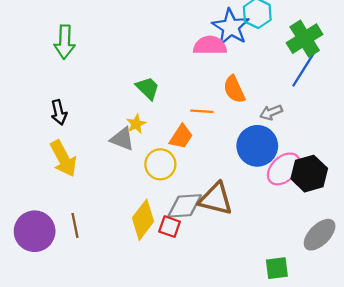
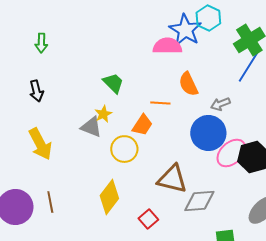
green arrow: (65, 42) -> (41, 43), size x0.7
black arrow: (59, 112) -> (36, 91), moved
gray diamond: (185, 206) -> (199, 201), moved
red square: (170, 227) -> (148, 219), moved, turned 30

